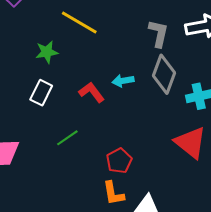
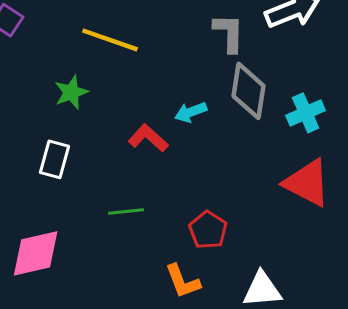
white rectangle: (41, 93) -> (55, 159), moved
green line: (67, 138) -> (126, 212), turned 40
orange L-shape: (113, 193) -> (183, 281), moved

